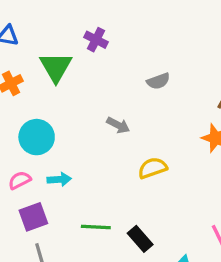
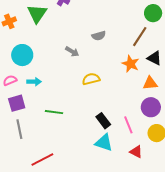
gray semicircle: (158, 81) -> (99, 36), moved
black rectangle: (140, 239) -> (103, 121), moved

